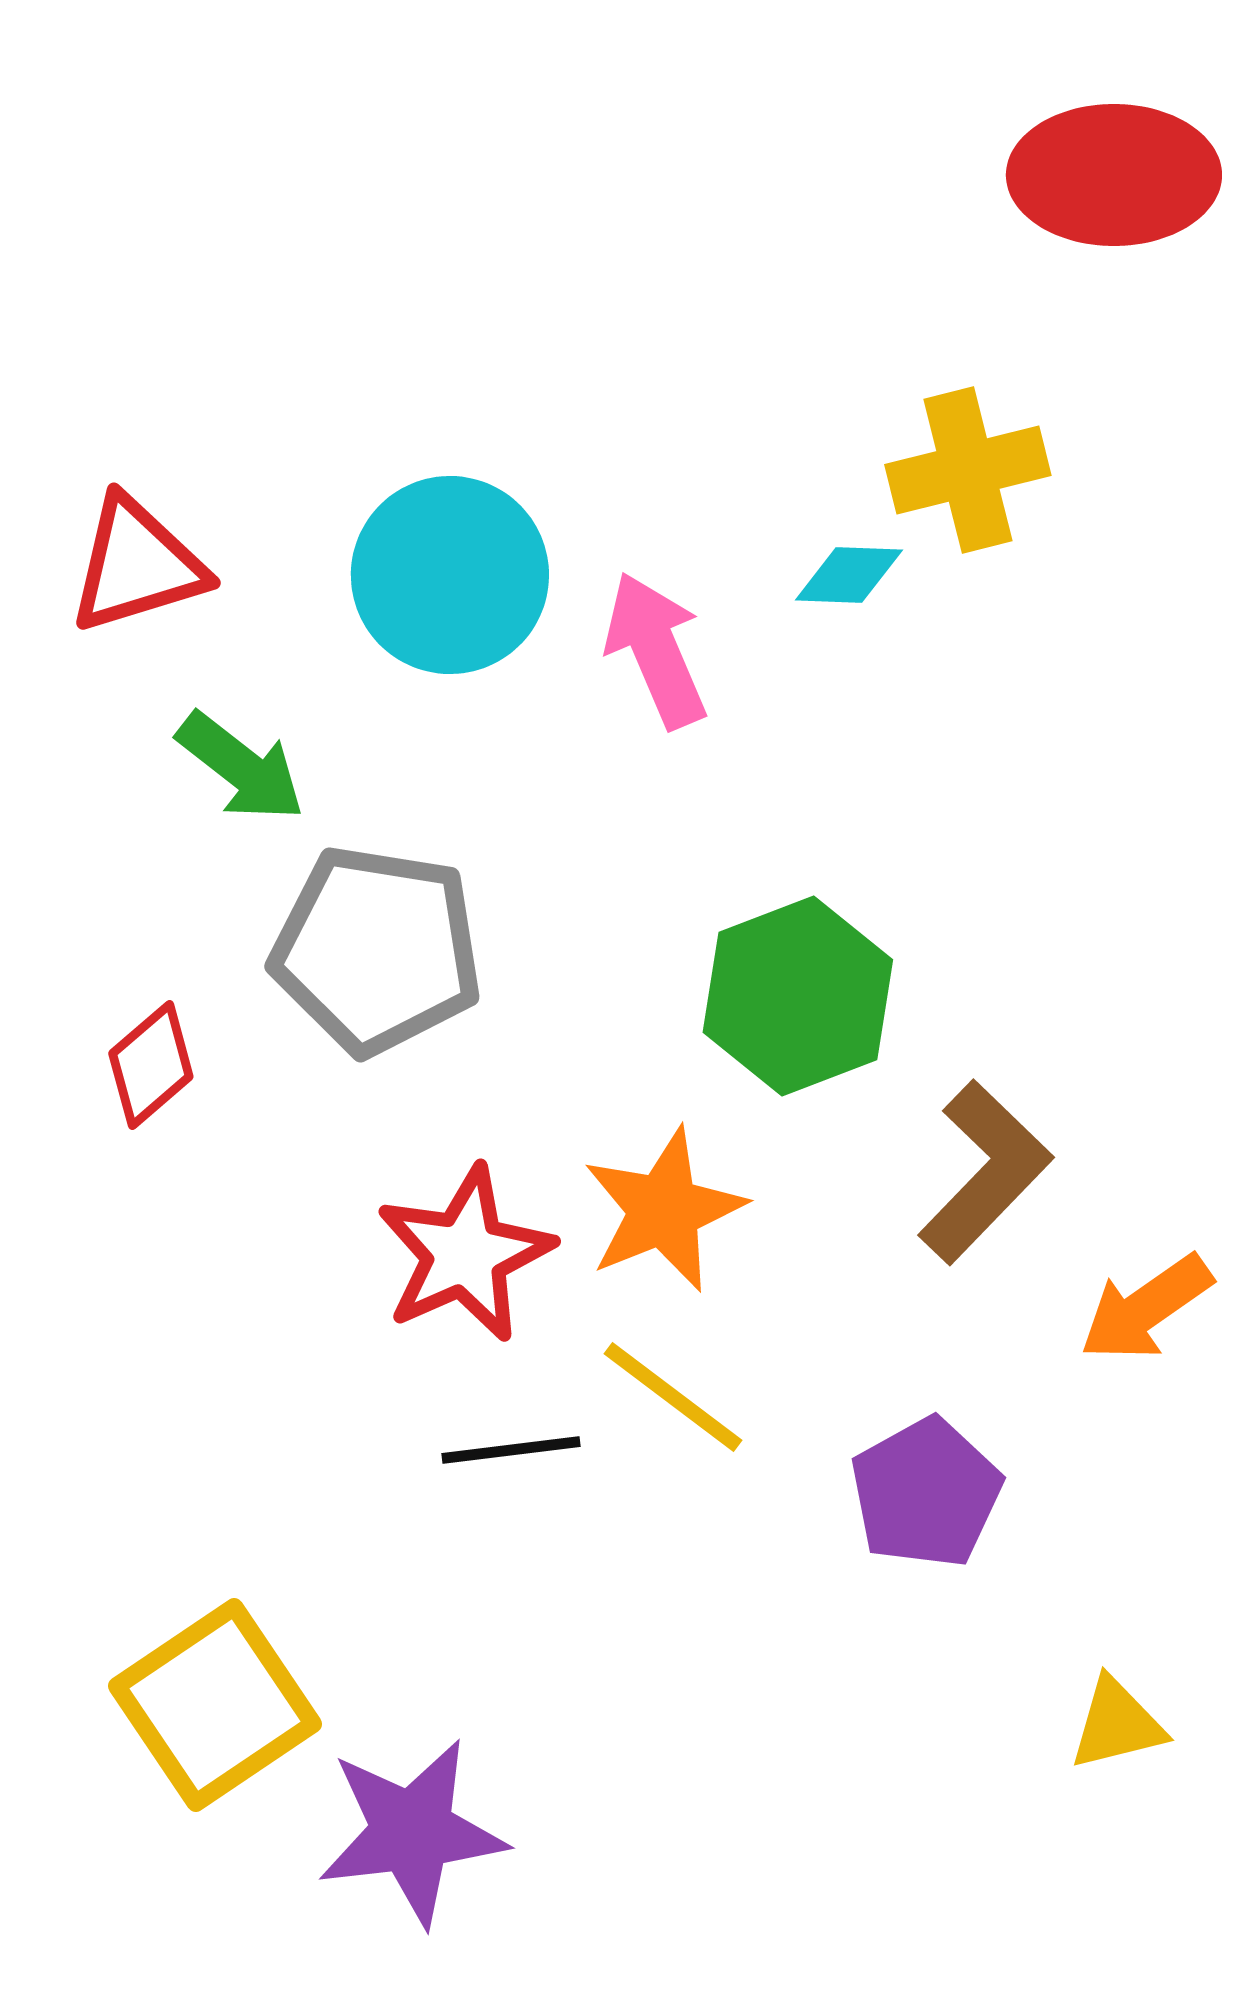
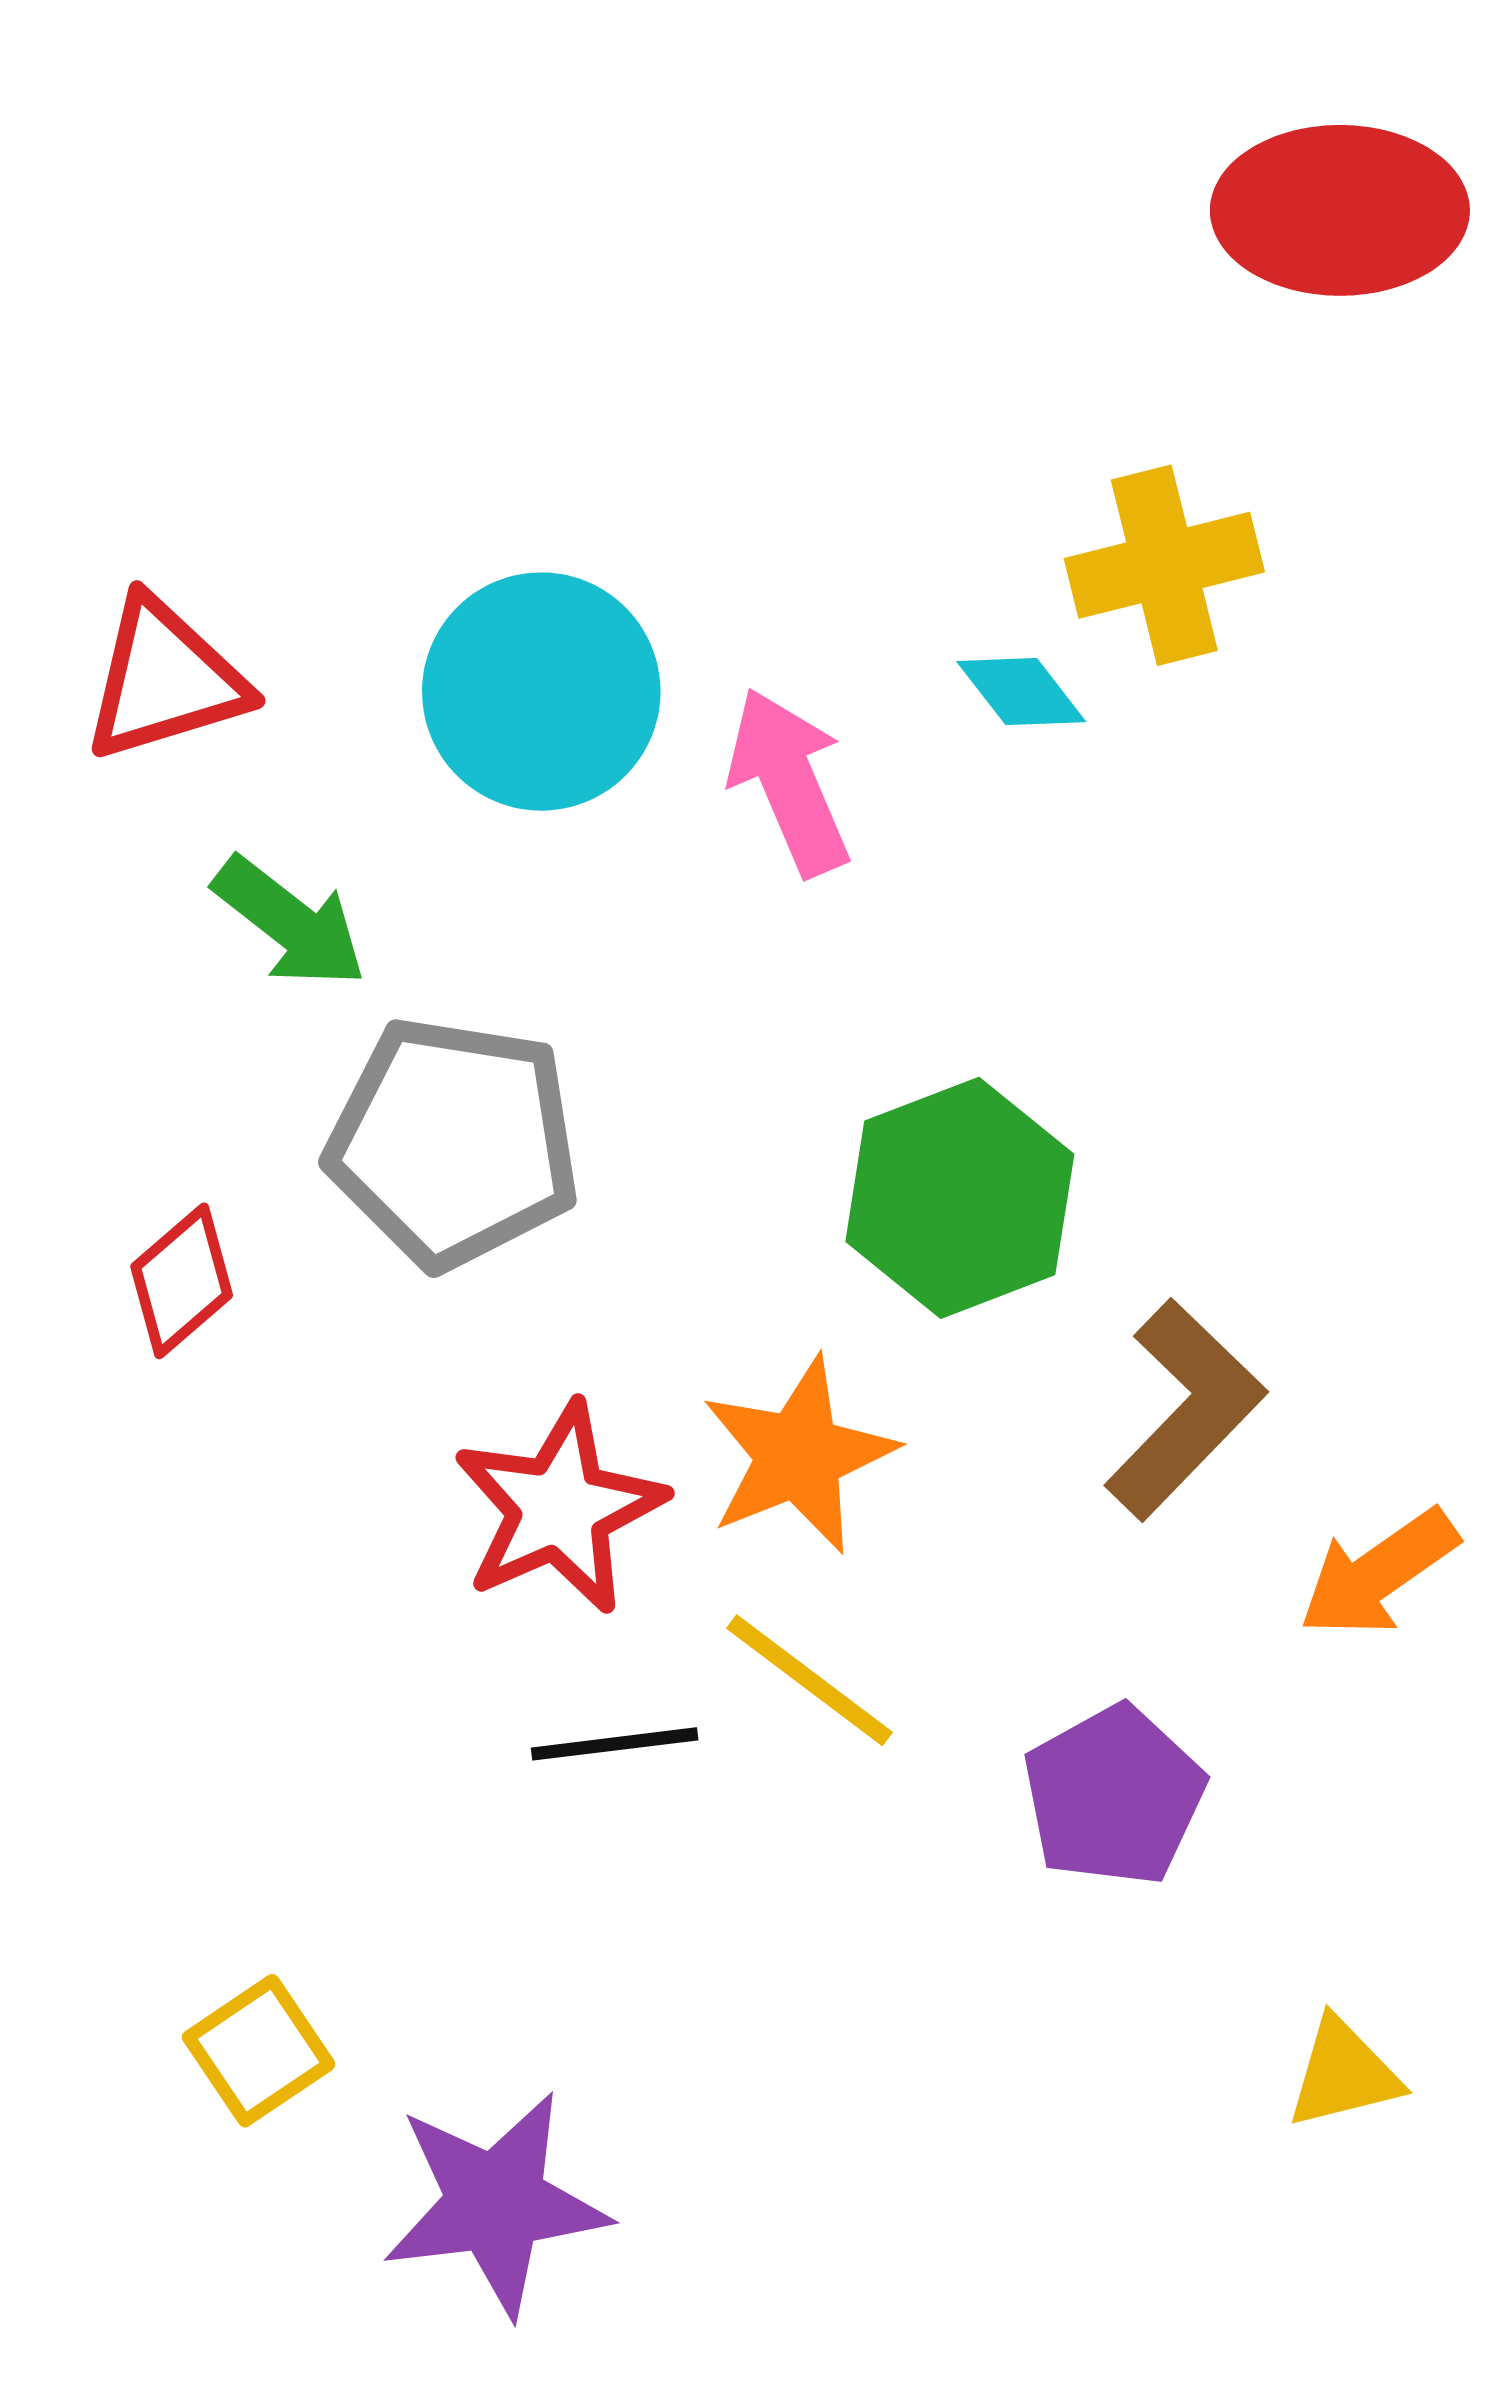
cyan diamond: (849, 575) -> (1021, 692), turned 50
yellow square: (215, 1705) -> (259, 2051), size x0.6

